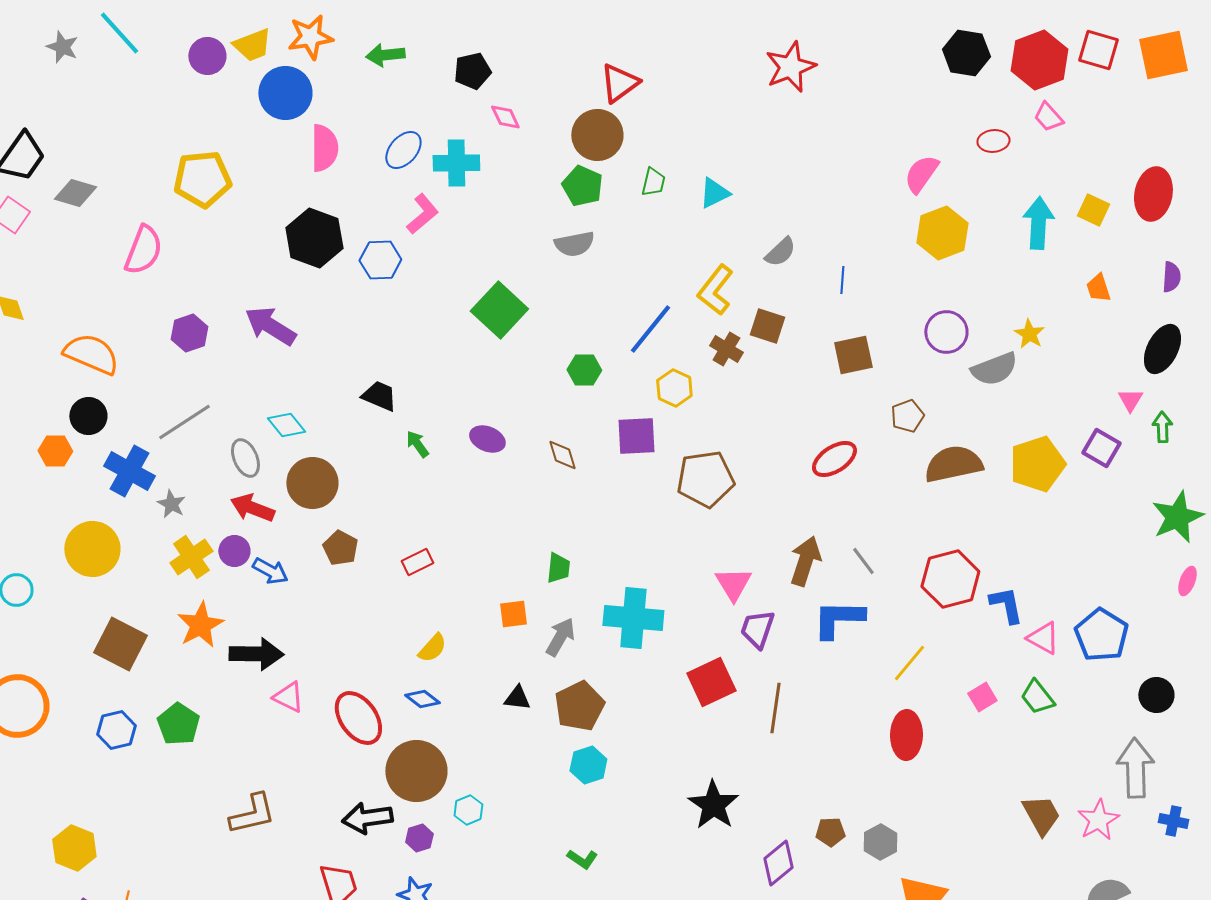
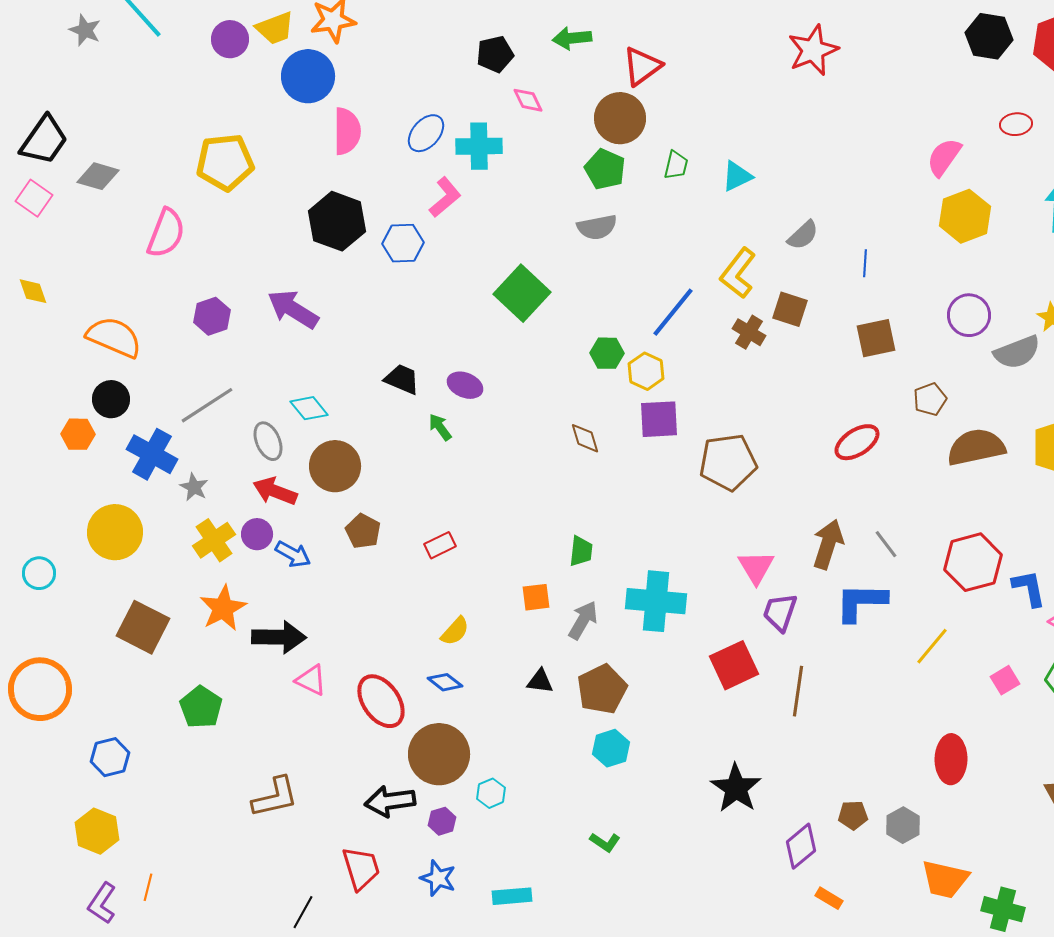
green arrow: (385, 55) -> (572, 38), moved
yellow hexagon: (674, 388) -> (646, 371), moved
purple ellipse: (487, 439) -> (465, 385), moved
blue hexagon: (116, 730) -> (110, 757), moved
red ellipse: (906, 735) -> (951, 759), moved

